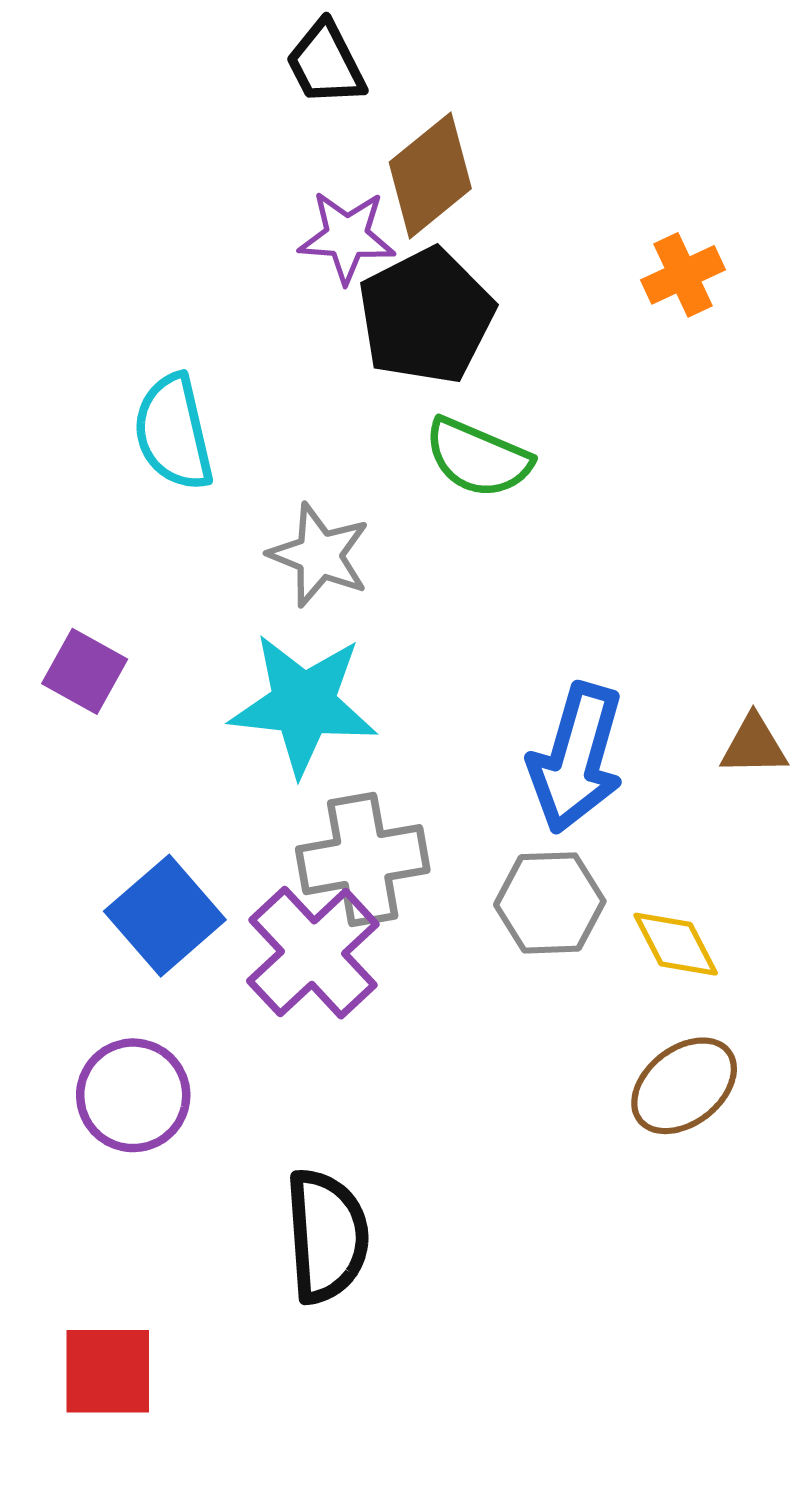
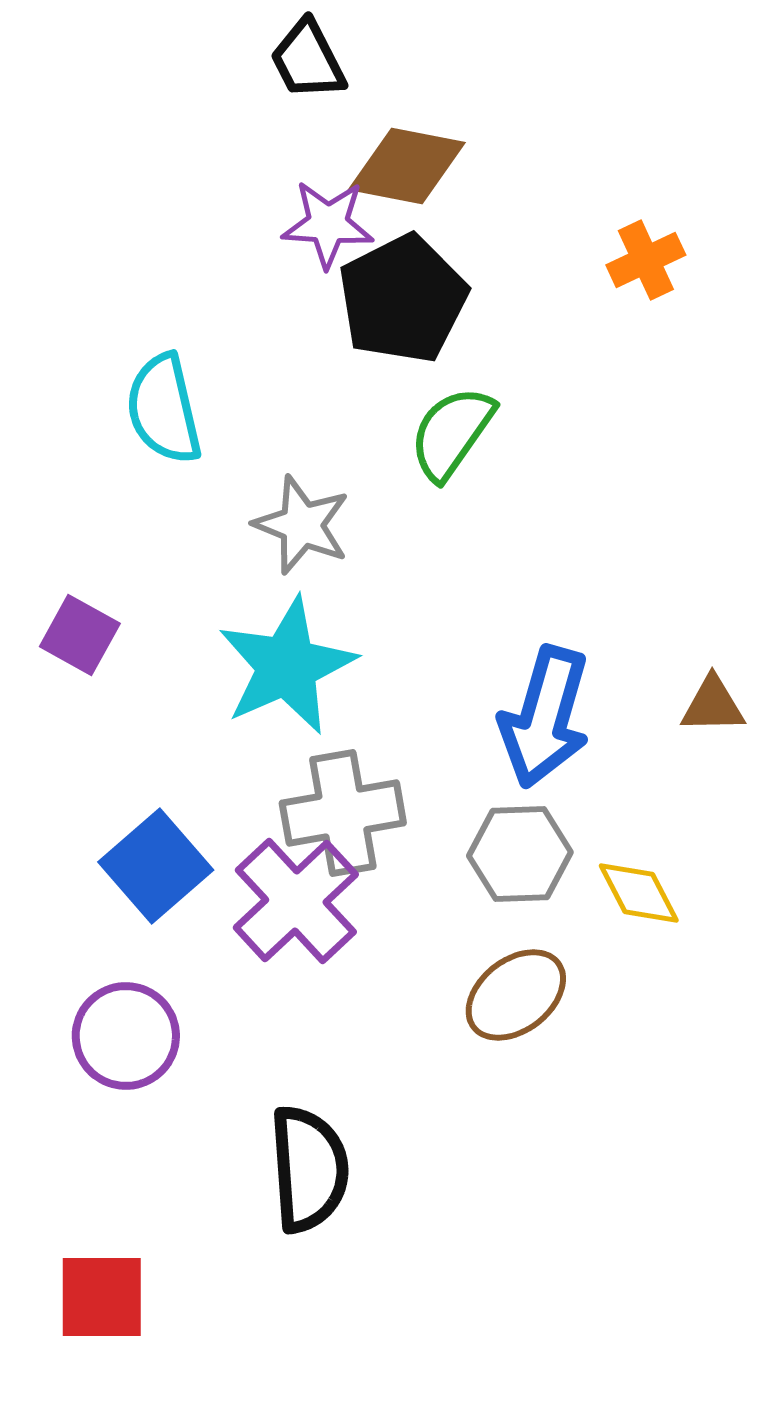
brown diamond: (430, 175) -> (407, 166), turned 50
green semicircle: (478, 458) -> (452, 433), turned 102
cyan star: (303, 704) -> (287, 666), turned -30
brown ellipse: (684, 1086) -> (516, 995), moved

